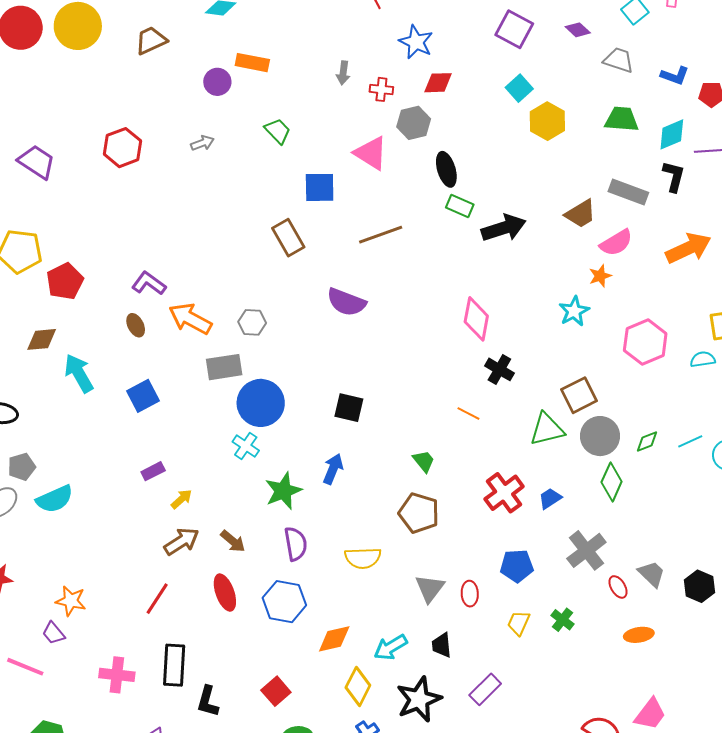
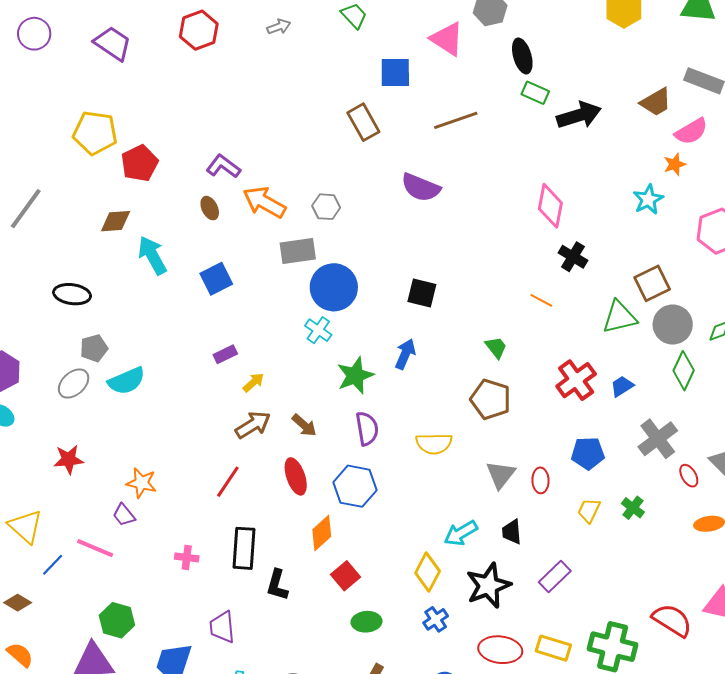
orange diamond: (334, 639) -> (322, 533), moved, turned -30
pink cross: (117, 675) -> (187, 557), size x0.7

